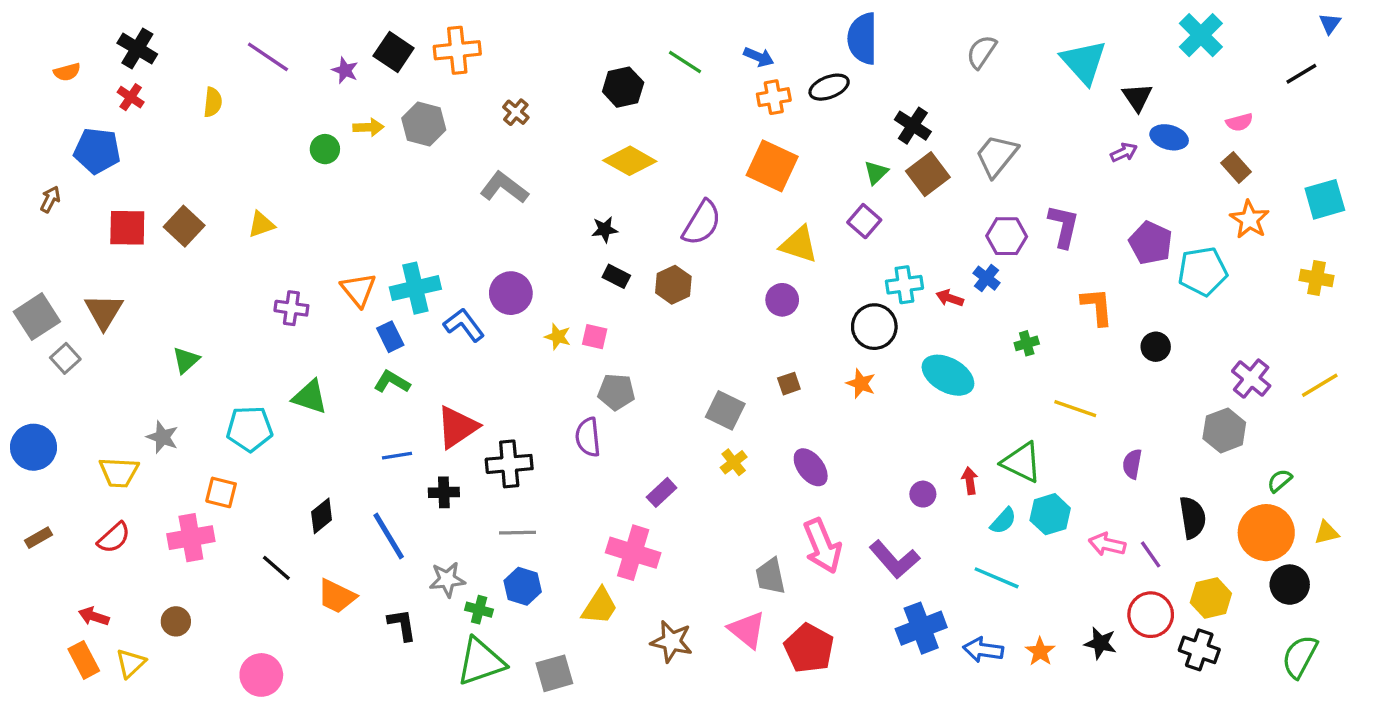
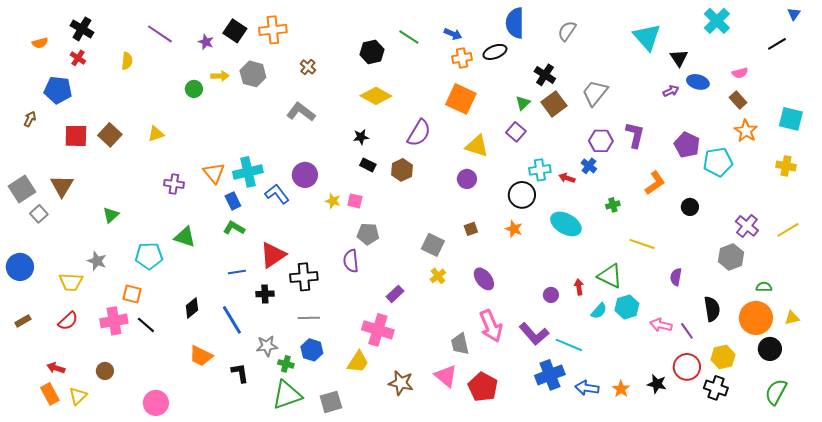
gray semicircle: (981, 52) -> (567, 31), moved
cyan square: (1325, 199) -> (791, 119), turned 30
orange L-shape: (1097, 307) -> (655, 183), turned 60
green semicircle: (1280, 481) -> (764, 287), turned 42
black line: (276, 568) -> (146, 325), moved
cyan line: (997, 578) -> (569, 345), moved

